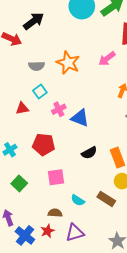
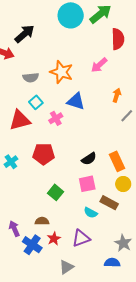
red triangle: (22, 108) -> (20, 120), size x1.6
blue triangle: (80, 118) -> (76, 101), moved
pink square: (56, 177) -> (87, 184), moved
green square: (19, 183) -> (56, 192), moved
cyan semicircle: (78, 200) -> (91, 213), moved
brown semicircle: (55, 213) -> (42, 221), moved

